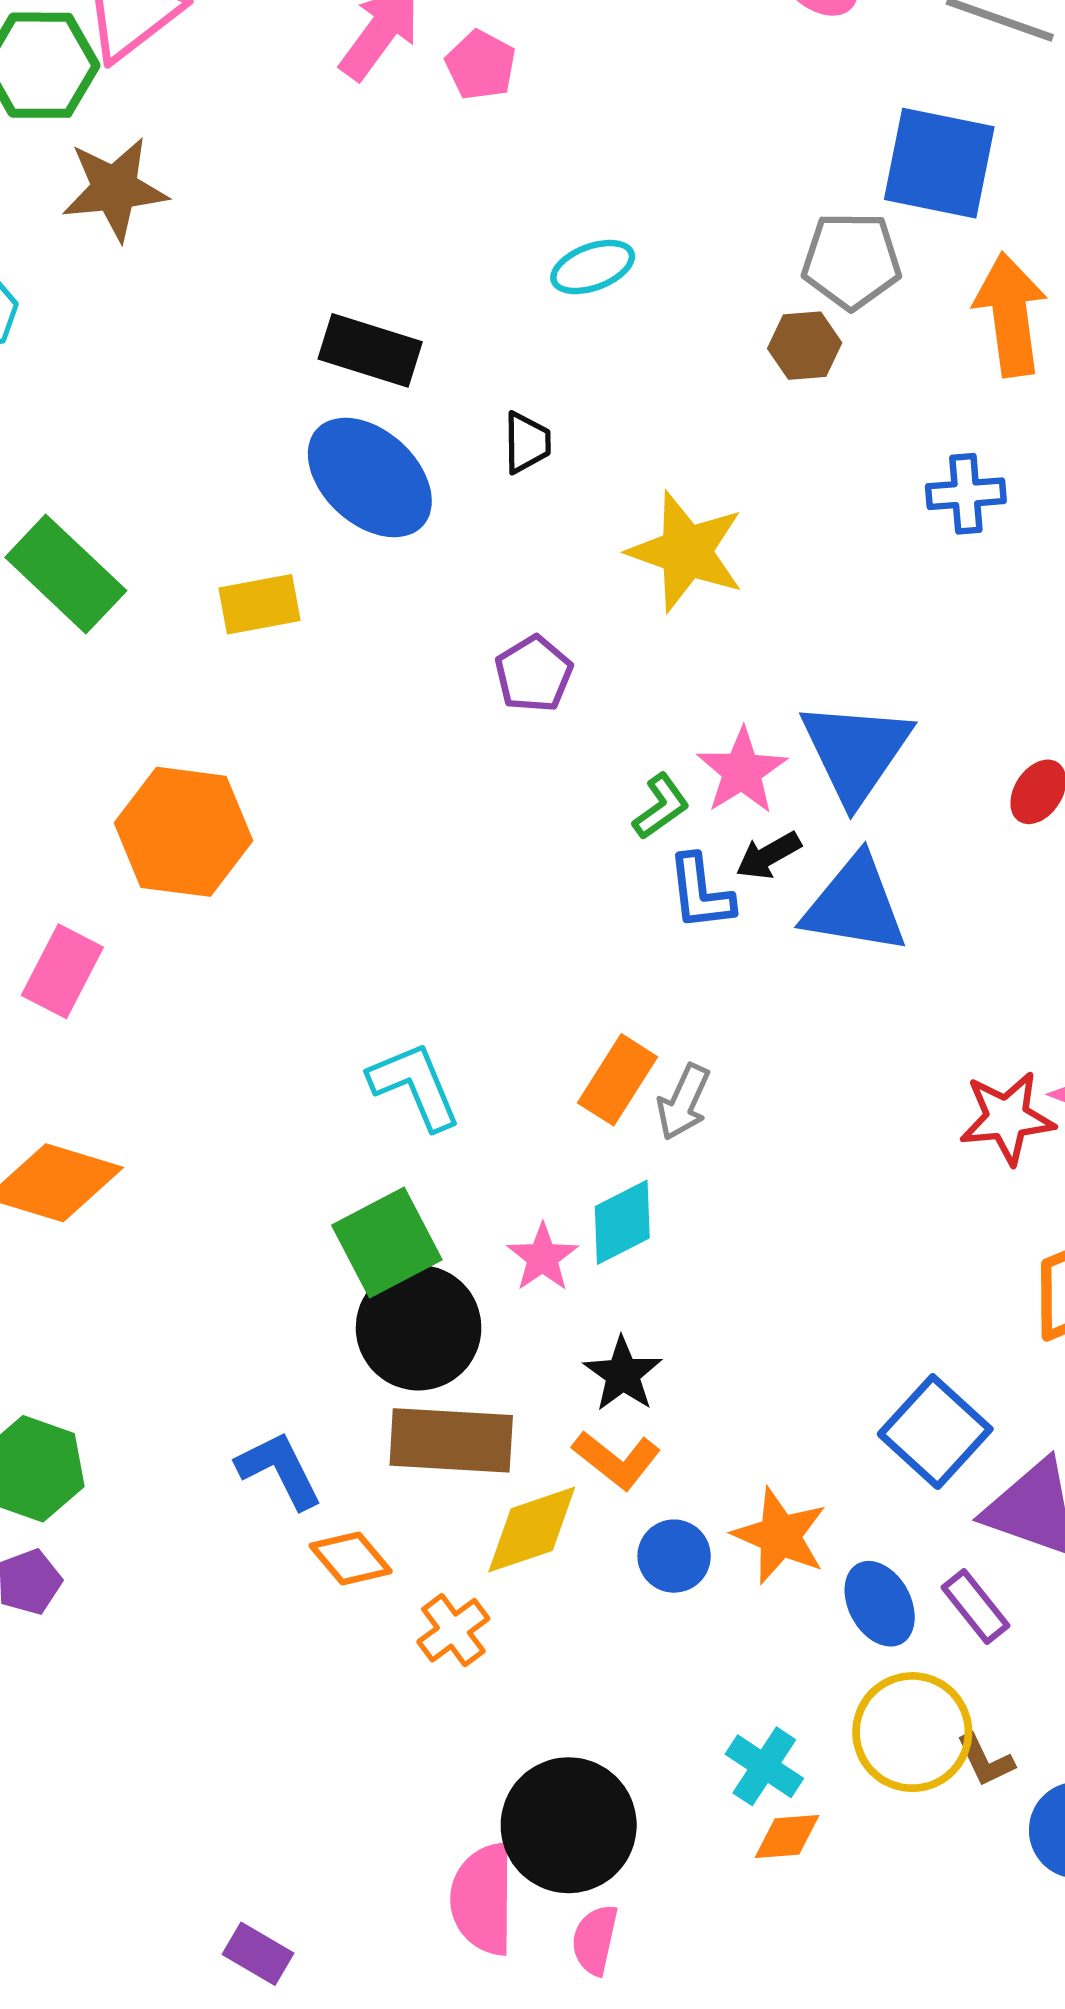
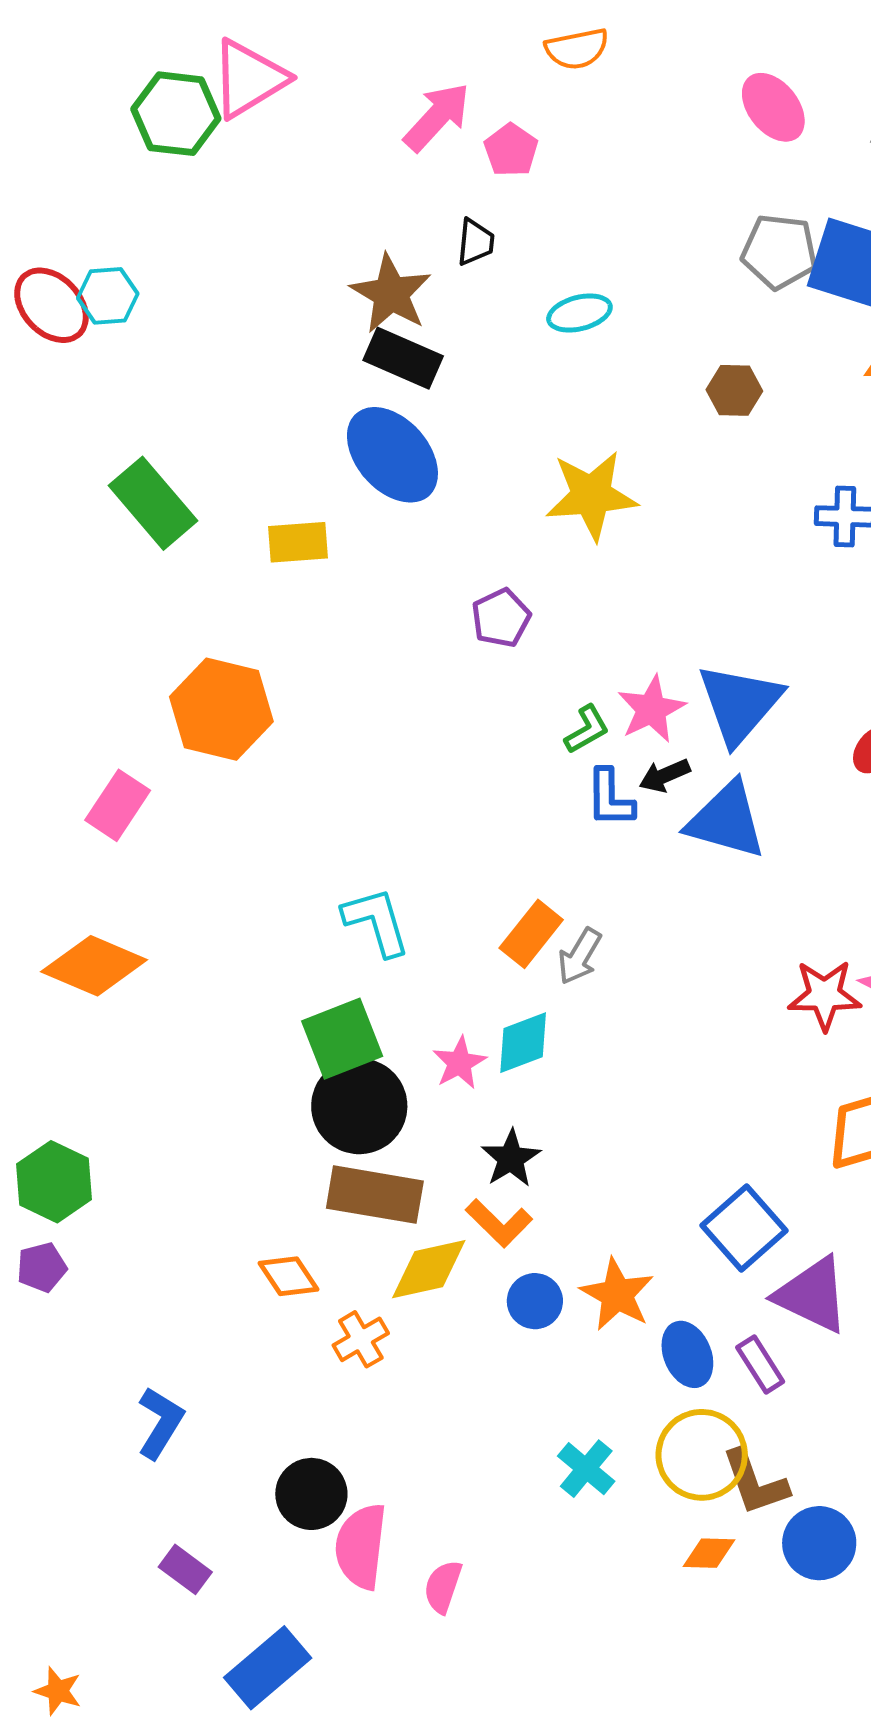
brown star: (115, 189) -> (391, 294), moved, turned 30
gray pentagon: (851, 261) -> (779, 252), moved
black trapezoid: (527, 443) -> (475, 242), moved
yellow star: (686, 552) -> (591, 495), moved, turned -30
blue L-shape: (279, 1470) -> (160, 1423), moved, turned 52
brown L-shape: (985, 1760) -> (755, 1482), size x1.6
black circle: (569, 1825) -> (311, 1494), moved, size x0.7
orange diamond: (787, 1836) -> (709, 1553), moved

